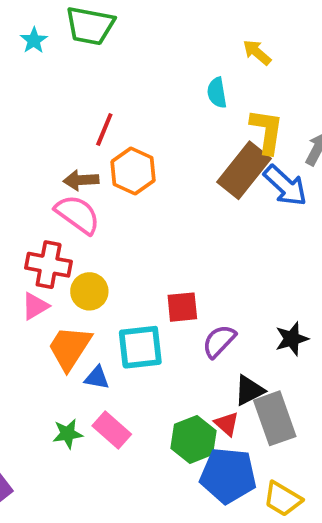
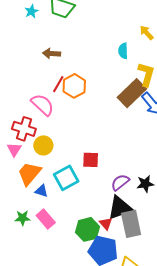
red line: (104, 130) -> (58, 84), moved
brown arrow: (81, 180) -> (51, 53), moved
pink triangle: (35, 306) -> (14, 149), turned -35
purple semicircle: (219, 341) -> (120, 182), moved
cyan square: (140, 347) -> (66, 178), turned -30
black triangle: (249, 390) -> (120, 208), size x1.5

